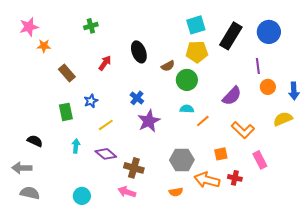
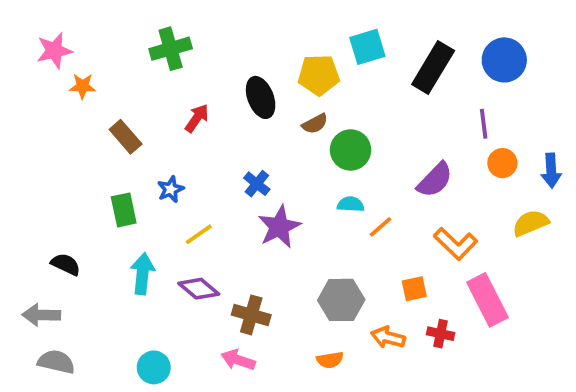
green cross: (91, 26) -> (171, 49), size x1.5
yellow pentagon: (197, 52) -> (319, 75), moved
cyan arrow: (76, 146) -> (142, 274), size x1.5
pink rectangle: (260, 160) -> (487, 300), size x1.5
orange arrow: (207, 180) -> (388, 337), size x0.7

